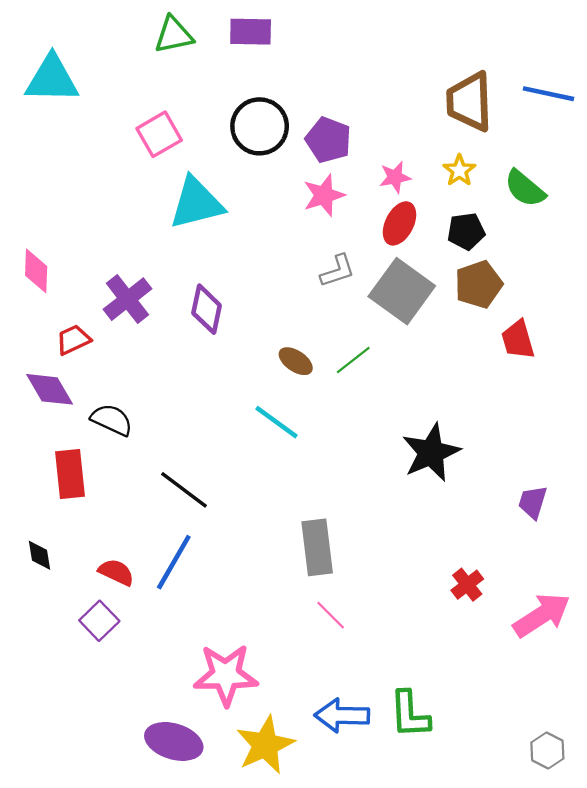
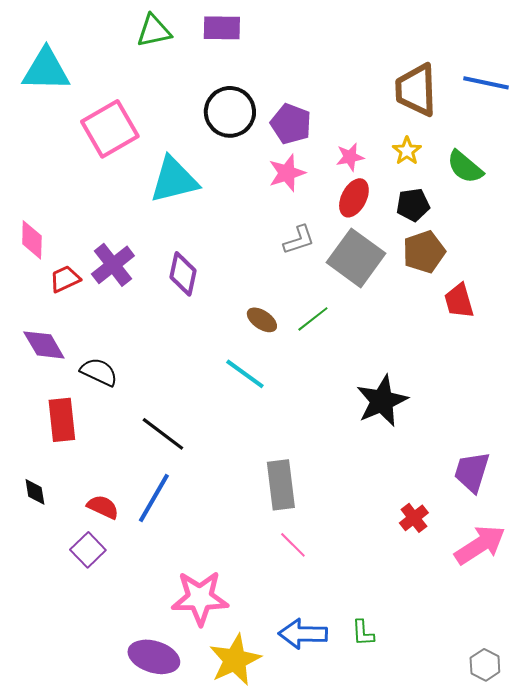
pink square: (159, 134) -> (110, 129), moved, size x1.4
red trapezoid: (73, 340) -> (65, 279), moved
purple trapezoid: (533, 502) -> (472, 472), moved, size x1.4
green L-shape: (410, 714) -> (363, 633), size x0.6

